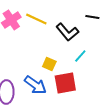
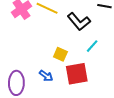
blue arrow: (35, 85) -> (46, 76), size x0.6

